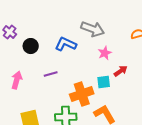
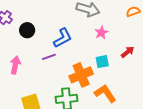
blue L-shape: (66, 44) -> (63, 38), moved, turned 130
red arrow: (121, 71) -> (128, 52), moved

